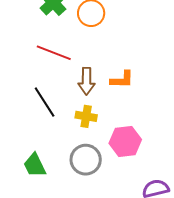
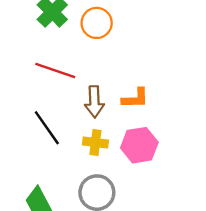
pink hexagon: (125, 141) -> (139, 145), moved

